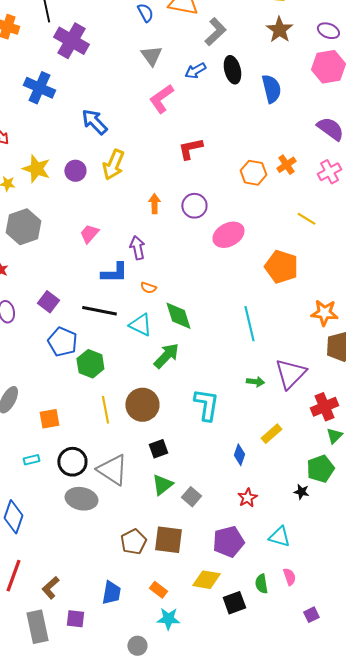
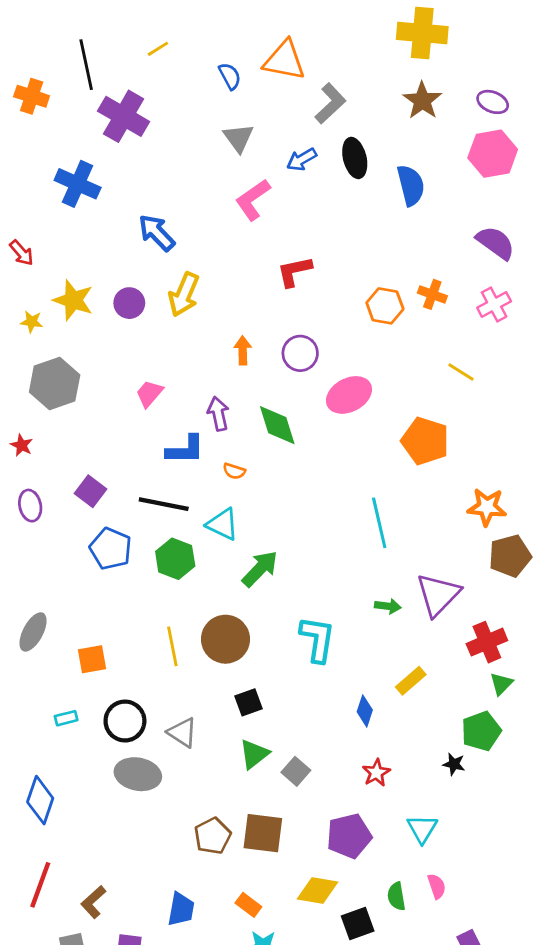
orange cross: (286, 165) -> (432, 294), turned -36
green diamond: (178, 316) -> (277, 425), moved
green hexagon: (90, 364) -> (175, 559), moved
gray triangle: (112, 470) -> (182, 733), size x0.7
cyan triangle: (279, 537) -> (422, 829), turned 45

